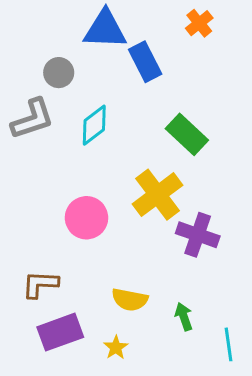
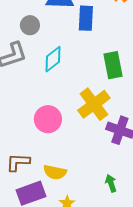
blue rectangle: (145, 62) -> (86, 18), turned 30
green rectangle: (187, 134) -> (113, 65), turned 36
yellow semicircle: (130, 300) -> (55, 172), moved

